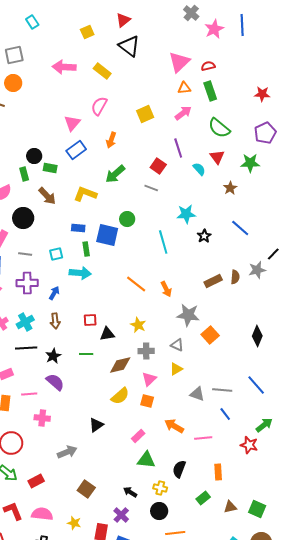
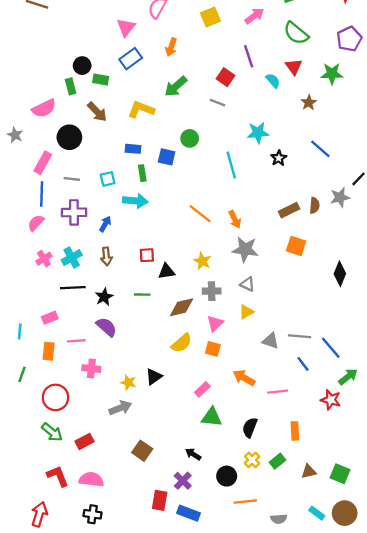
blue square: (107, 235) -> (167, 157), size x0.7
gray star: (188, 315) -> (245, 249), moved
orange square: (210, 335) -> (296, 246), moved, turned -30
blue line: (256, 385) -> (331, 348), moved
yellow cross: (160, 488) -> (252, 460), moved, turned 32
yellow star: (74, 523) -> (128, 382), moved

